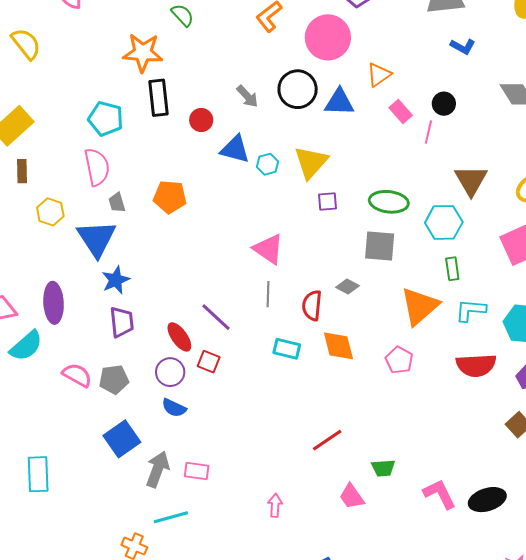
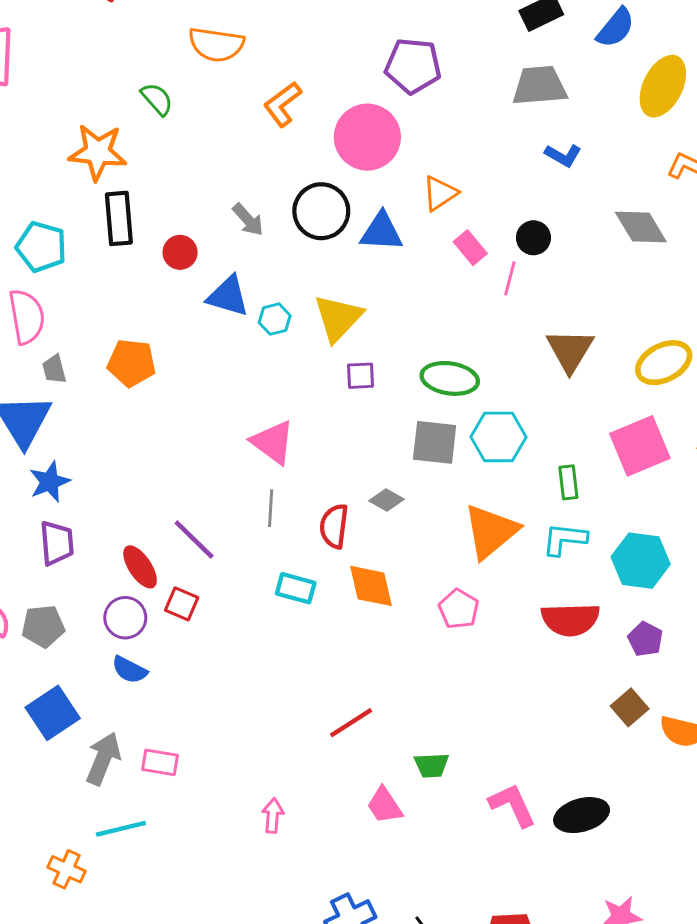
cyan hexagon: (444, 222) -> (499, 437), moved
green rectangle: (452, 269) -> (568, 482), moved

